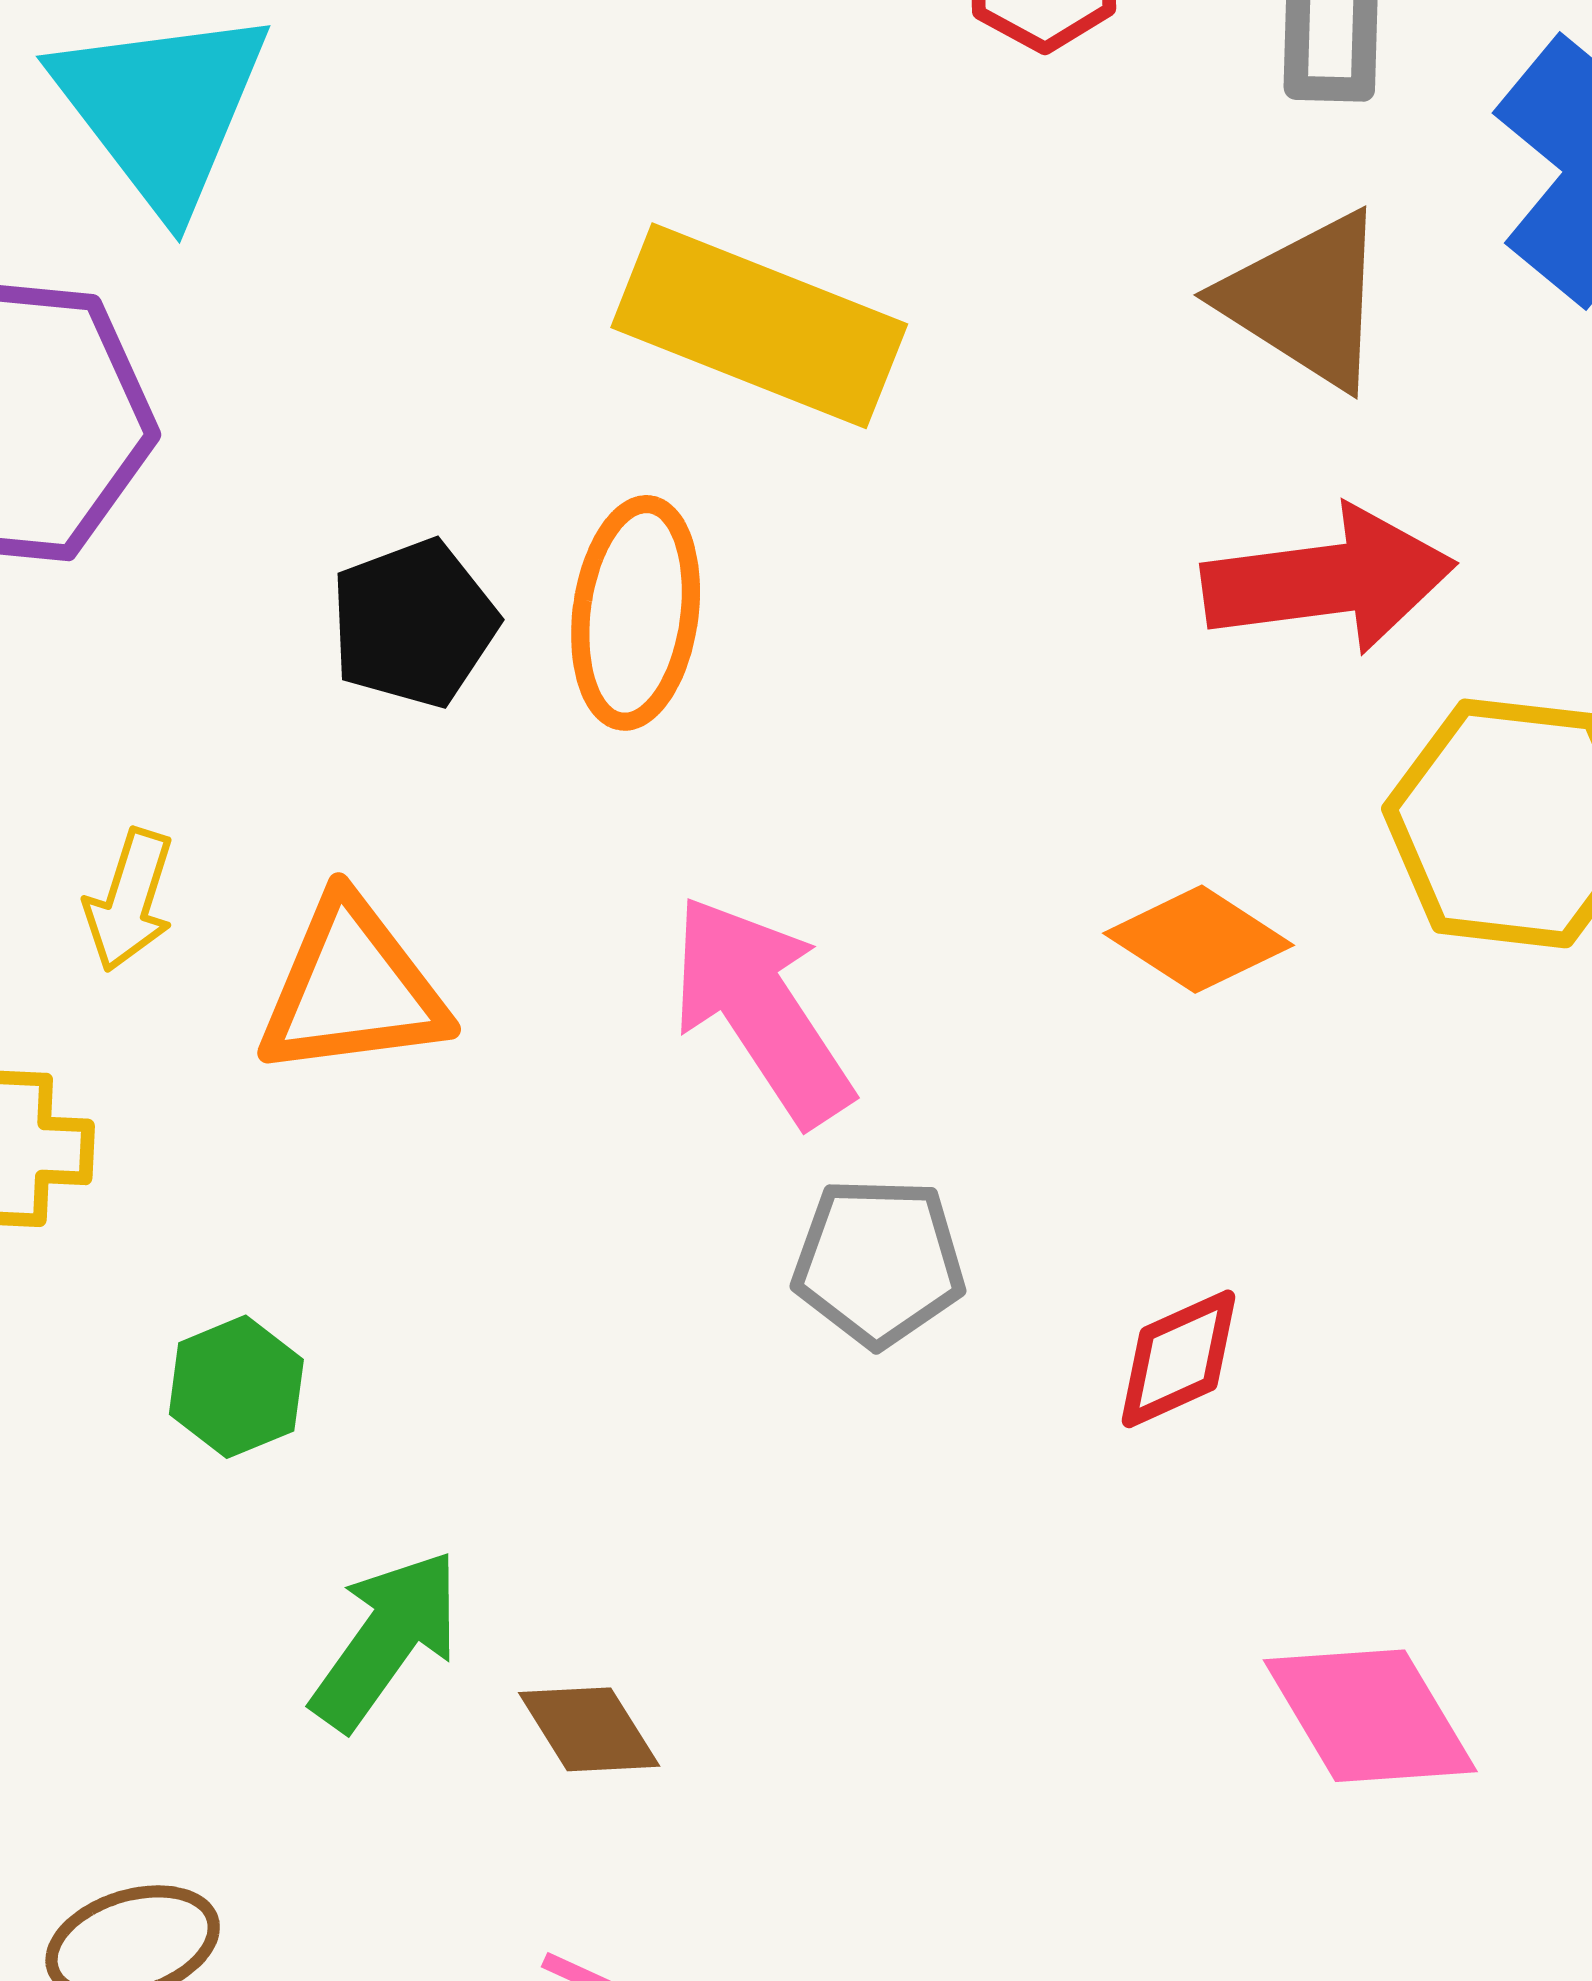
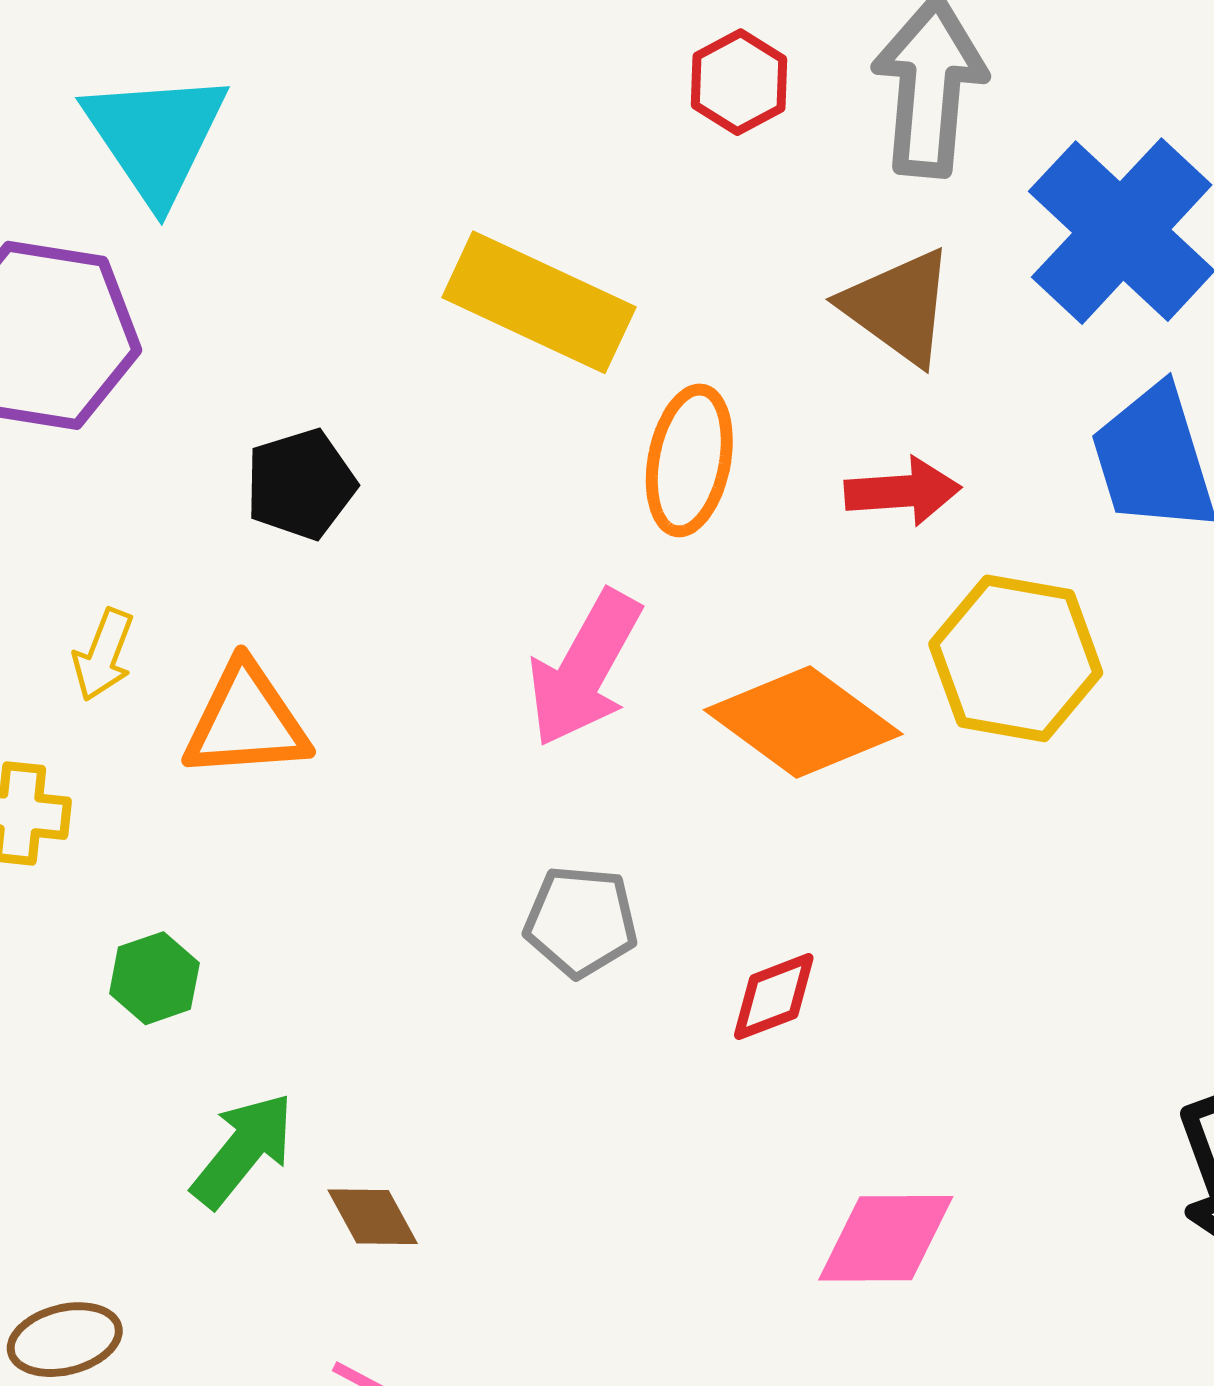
red arrow: (1329, 580) -> (903, 491), size x0.7
orange ellipse: (636, 613) -> (689, 460), moved
orange diamond: (1198, 939) -> (803, 722), size x1.6
pink arrow: (761, 1010) -> (584, 669), moved, turned -121
pink diamond: (1370, 1716) -> (886, 1238), turned -63

